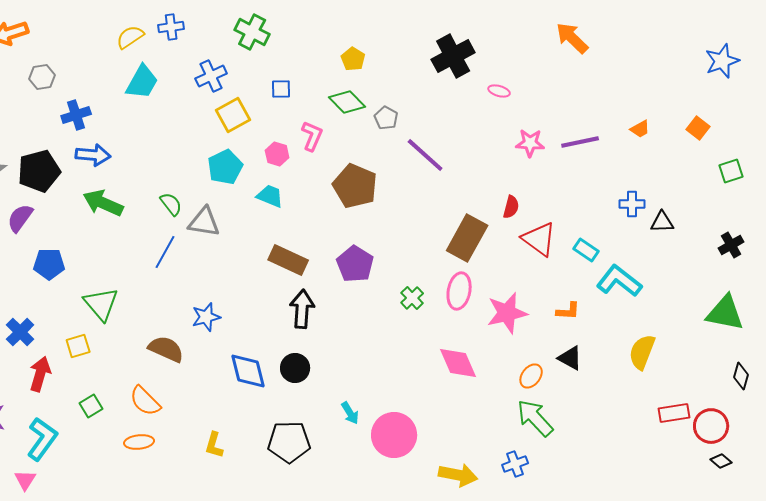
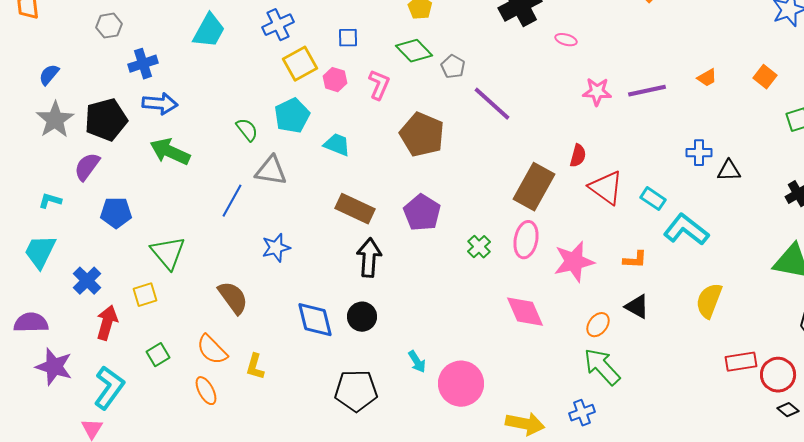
pink hexagon: (277, 154) -> (335, 80), moved
green semicircle: (171, 204) -> (247, 130), moved
blue star: (206, 317) -> (276, 248), moved
brown semicircle: (166, 349) -> (233, 298), turned 30
orange ellipse: (139, 442) -> (206, 391), turned 68
yellow L-shape: (214, 445) -> (255, 367), moved

